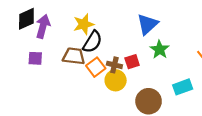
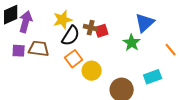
blue triangle: (147, 24) -> (145, 23), moved
brown trapezoid: (74, 56) -> (39, 49), moved
red square: (132, 62) -> (102, 31), moved
brown cross: (114, 65) -> (91, 28), moved

